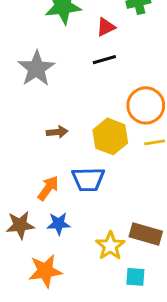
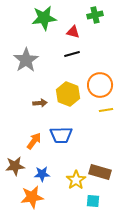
red triangle: (106, 27) -> (73, 32), turned 40
yellow hexagon: (110, 136) -> (68, 94), moved
blue star: (59, 224) -> (42, 174), moved

